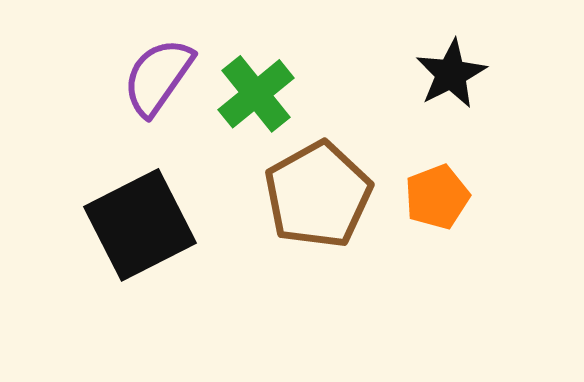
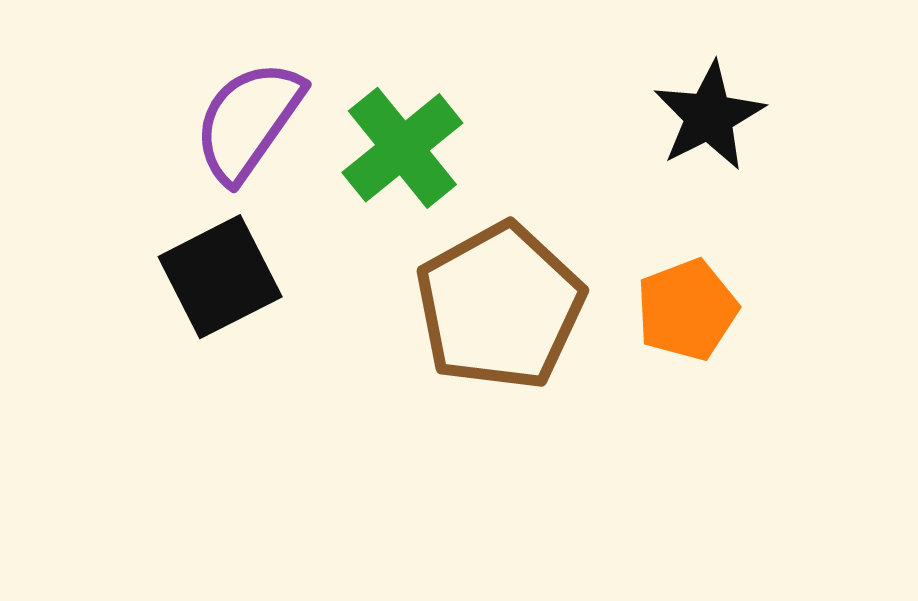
black square: (140, 225) -> (220, 277), moved, size x0.7

